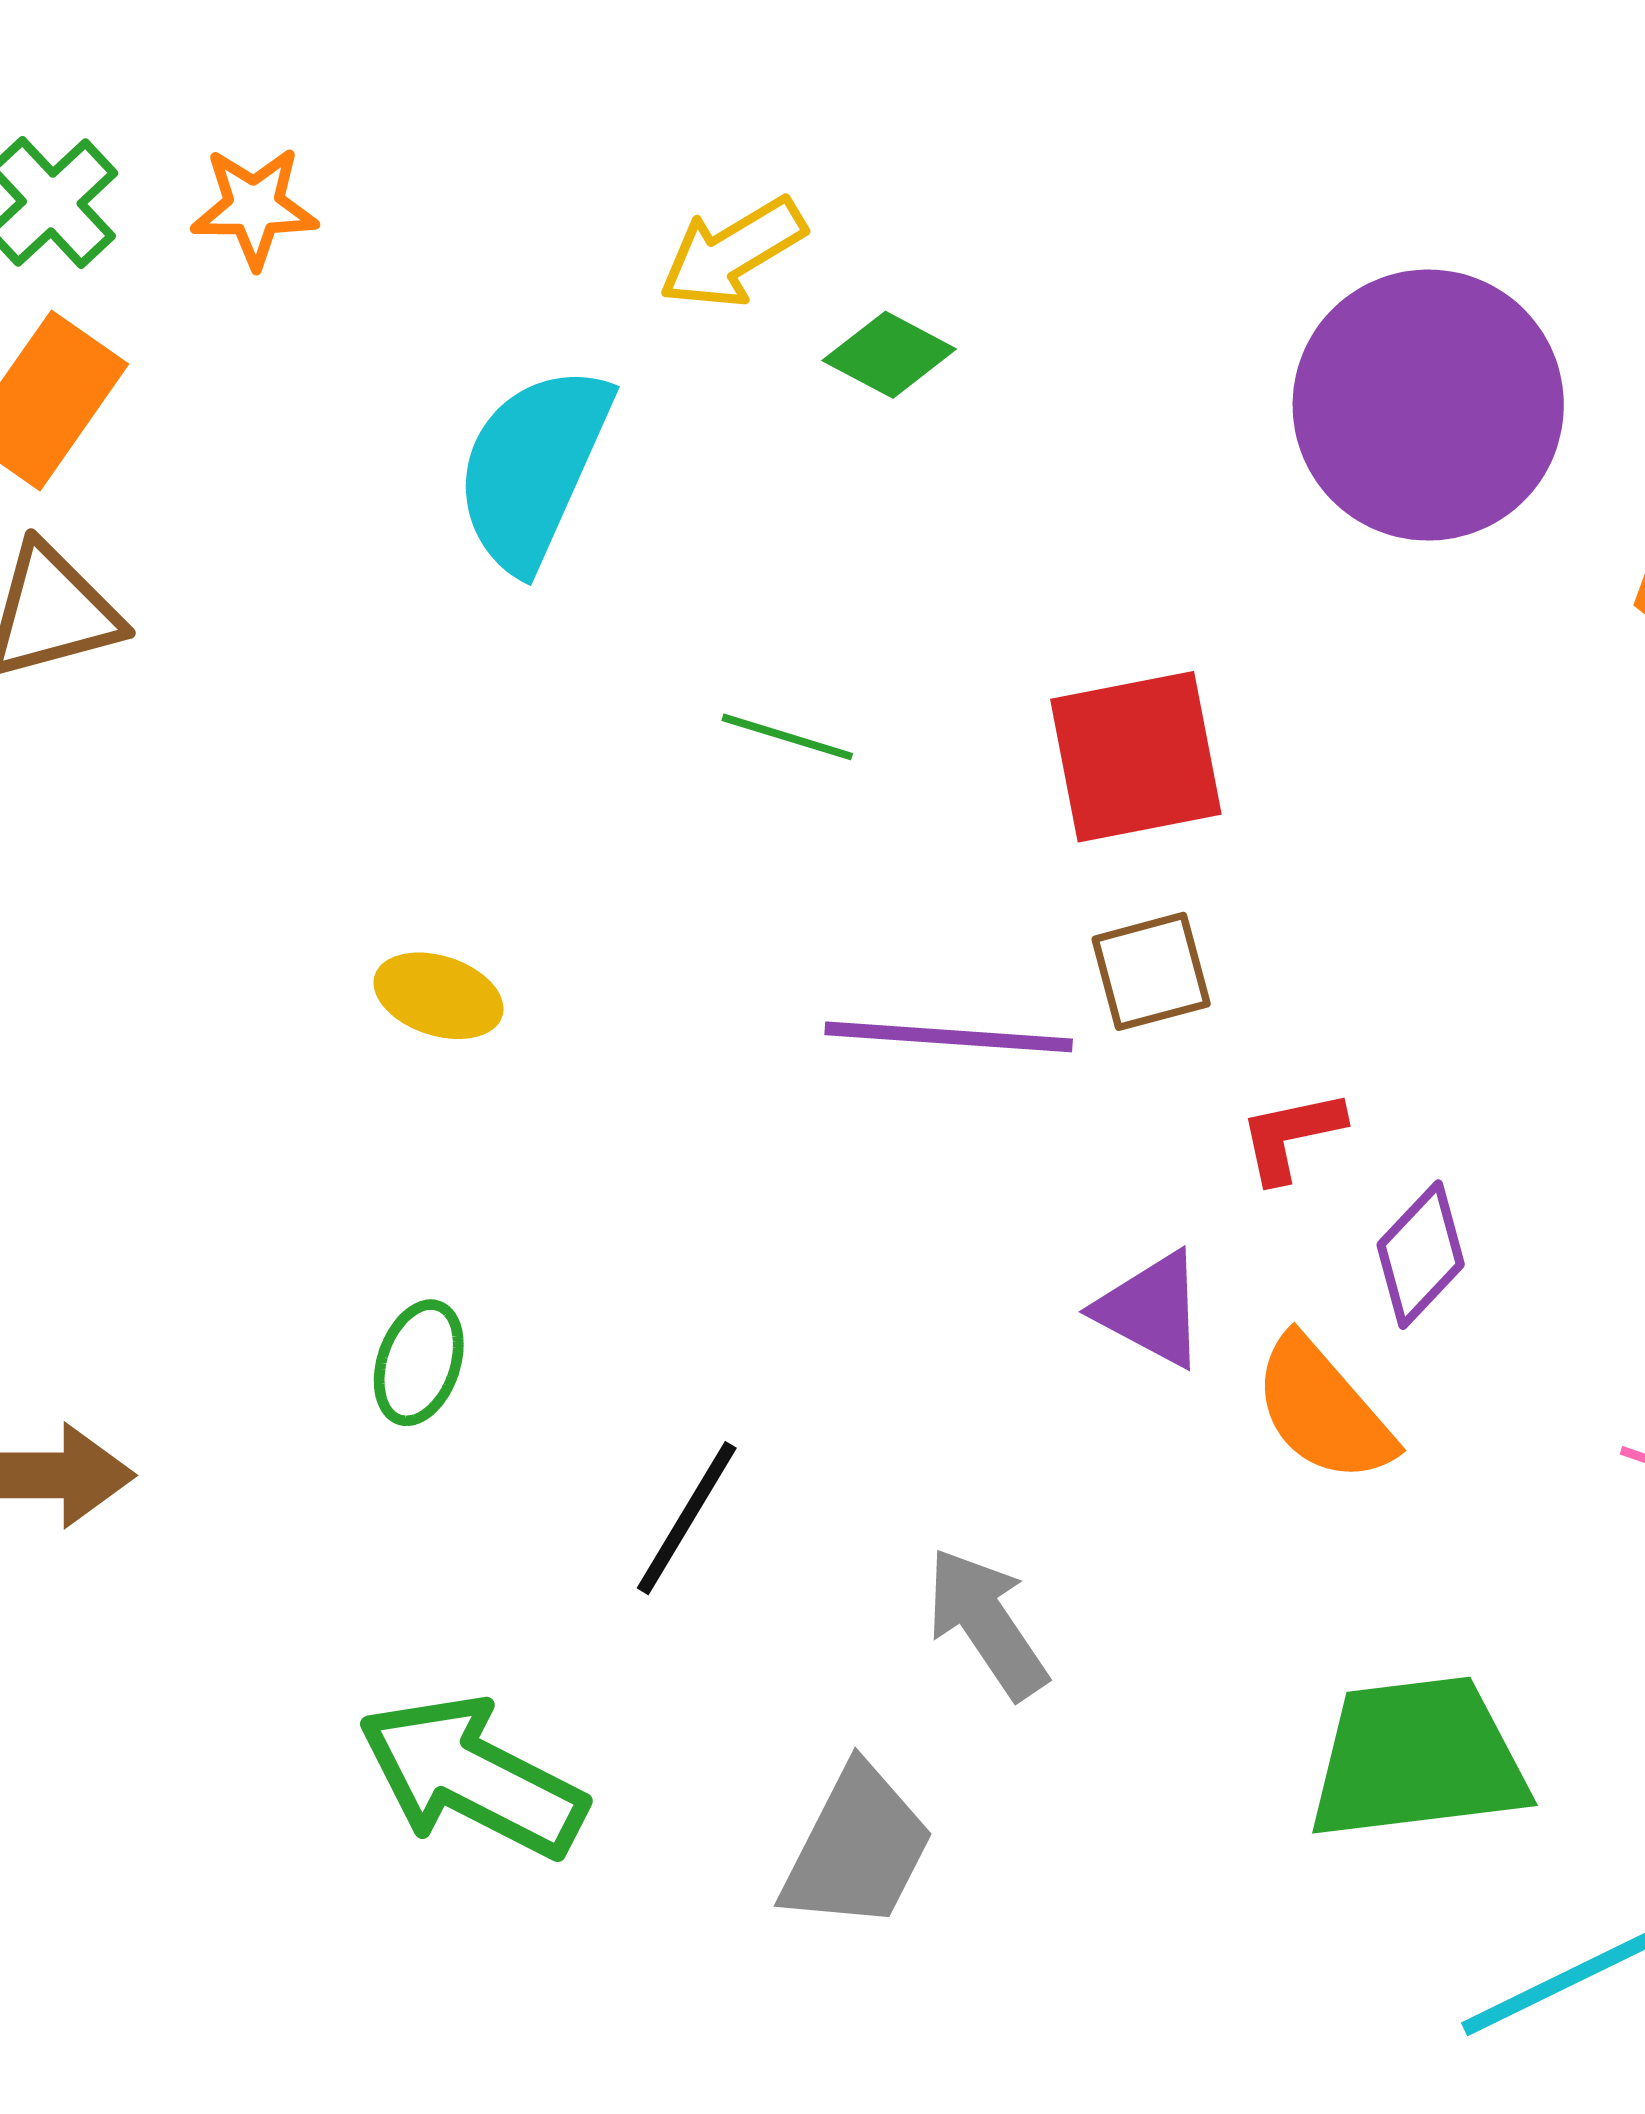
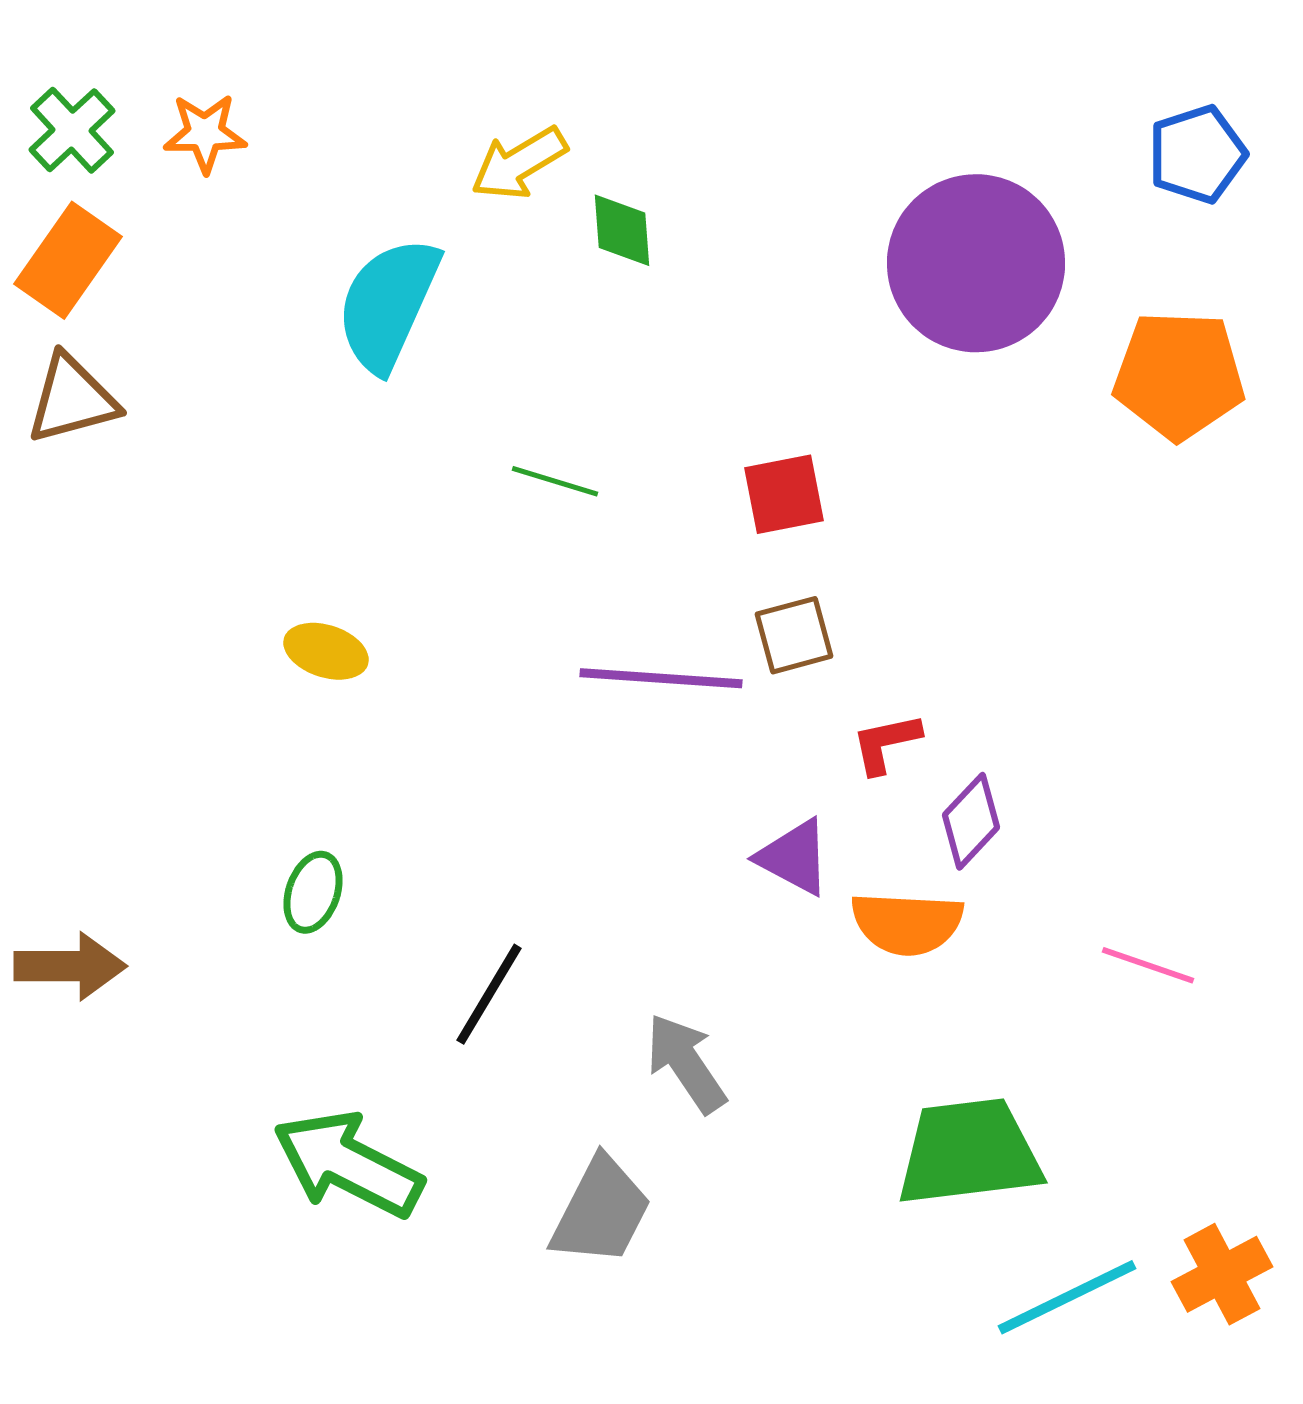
green diamond: (889, 355) -> (622, 230), turned 58
red square: (1136, 757) -> (784, 494), size x0.7
orange semicircle: (1323, 1410) -> (907, 923), turned -46

